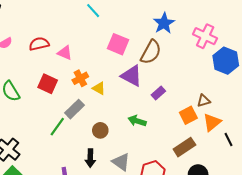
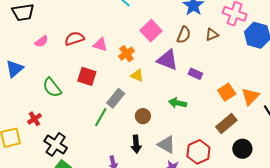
pink square: (118, 44) -> (151, 31), turned 30
brown semicircle: (151, 52) -> (184, 35), size x0.7
orange cross: (80, 78) -> (127, 54), moved
purple rectangle: (158, 93) -> (195, 74), turned 72
brown triangle: (204, 101) -> (212, 35), moved

